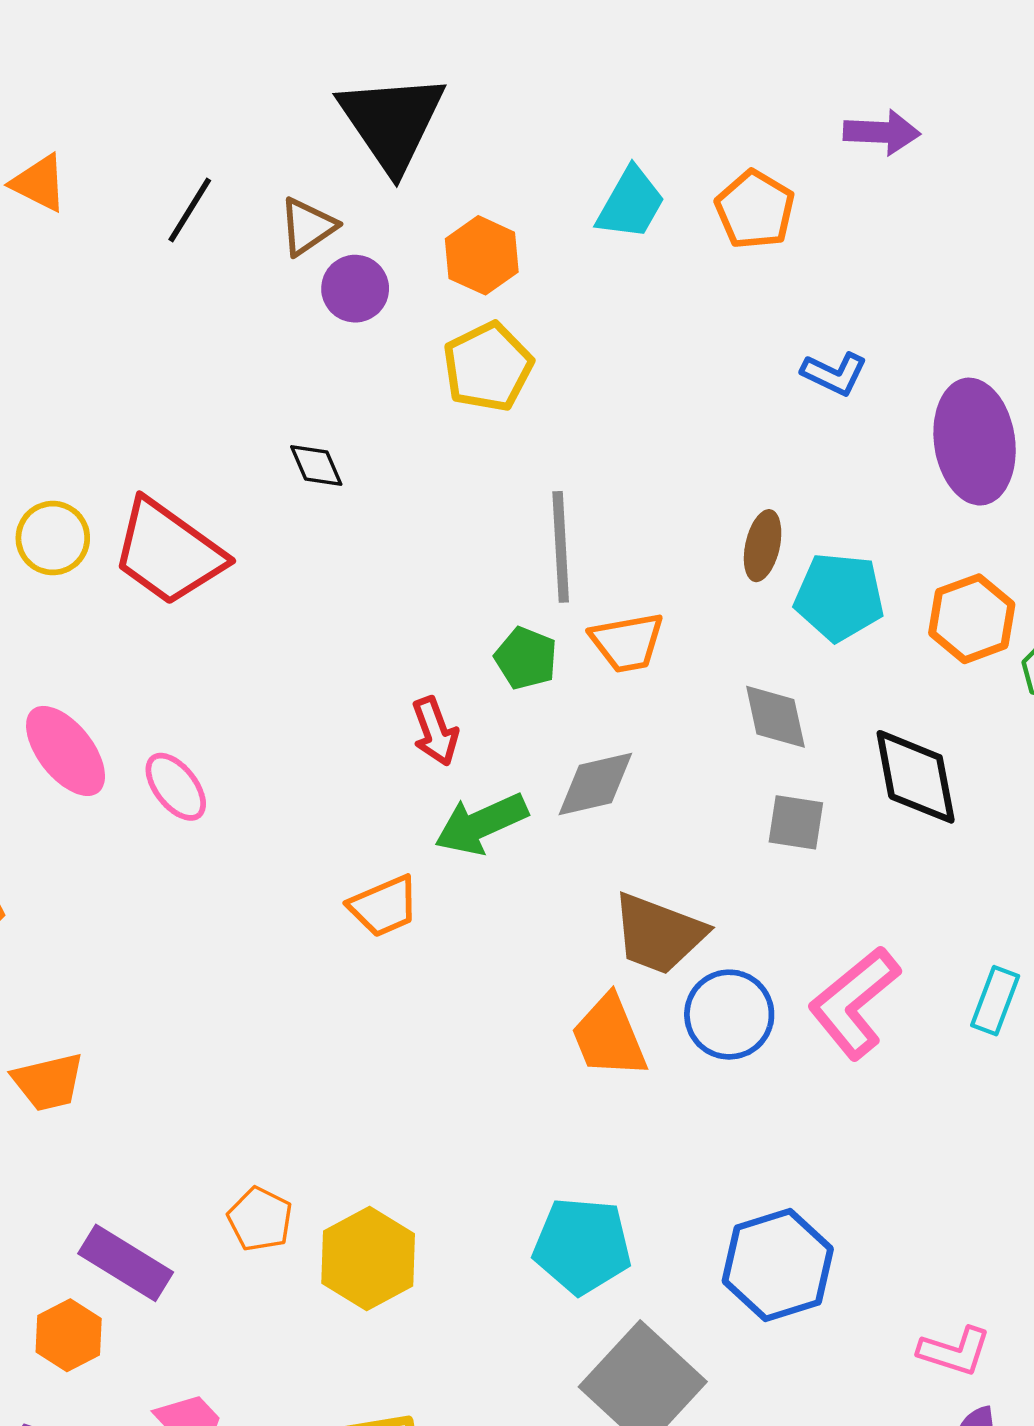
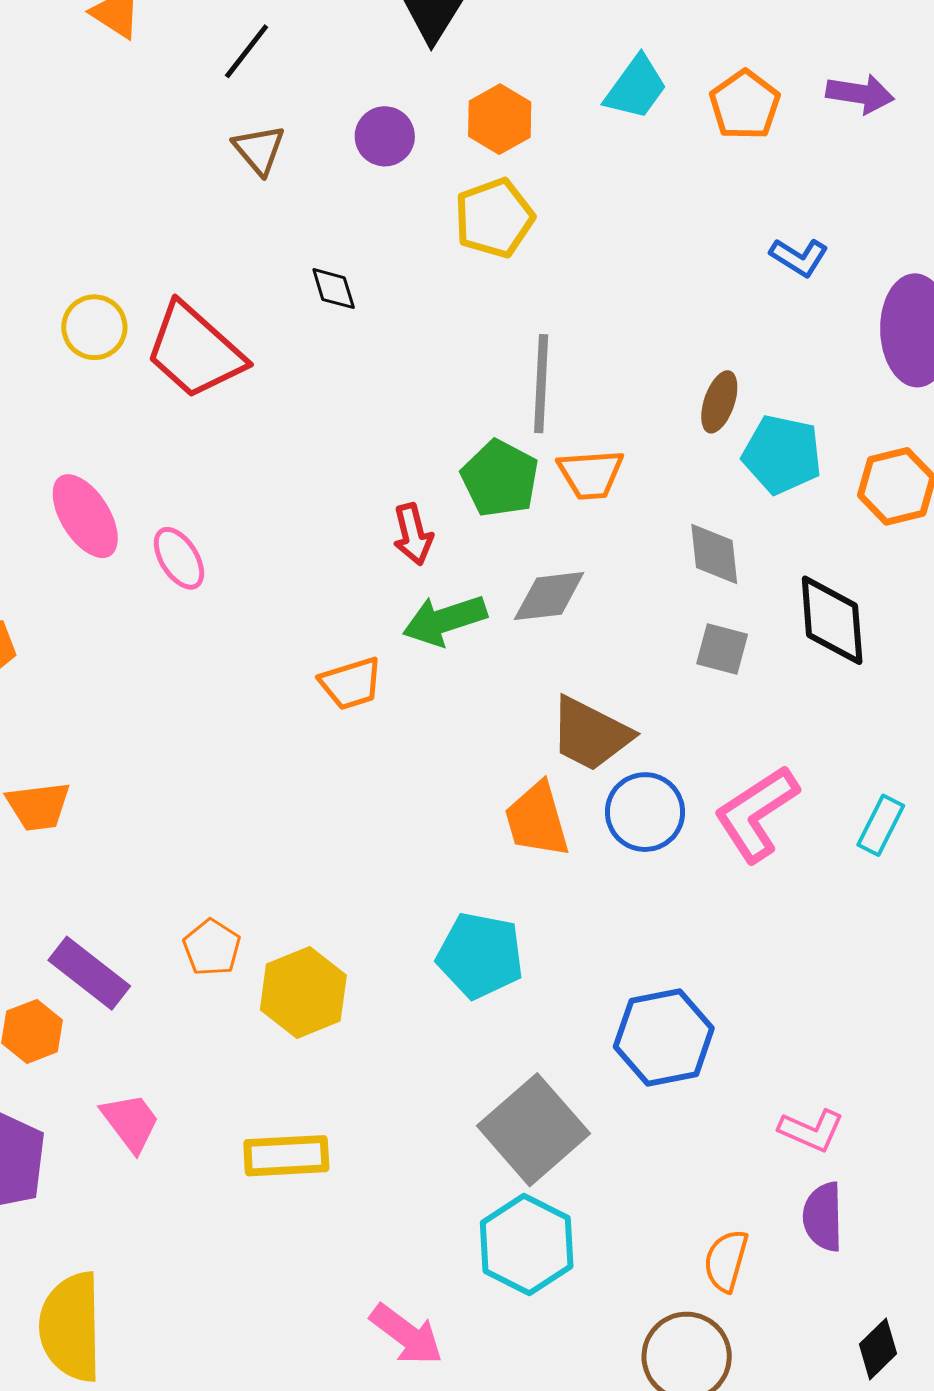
purple arrow: (882, 132) -> (860, 94), moved
brown triangle: (307, 227) -> (259, 150), moved, turned -42
green pentagon: (526, 658) -> (500, 478), size x1.4
cyan pentagon: (582, 1246) -> (480, 955), moved

